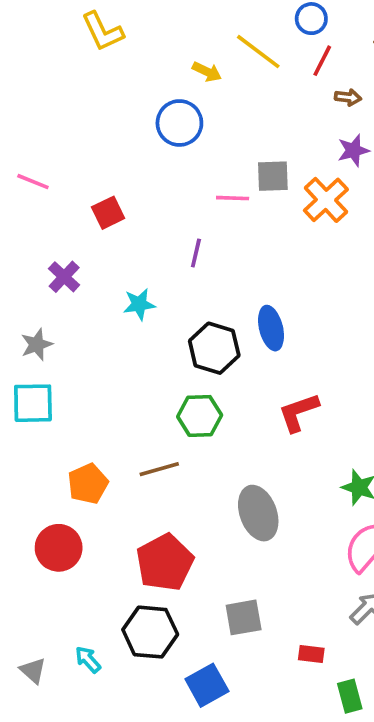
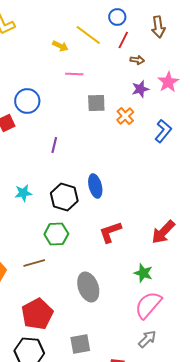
blue circle: (179, 123) -> (27, 101), moved
pink line: (233, 198) -> (74, 74), moved
orange cross: (326, 200) -> (125, 116), size x0.7
cyan star: (139, 304) -> (23, 193), moved

